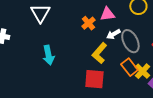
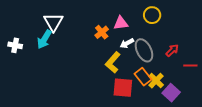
cyan arrow: (48, 55) -> (44, 39), moved, turned 42
red square: (94, 79) -> (123, 88), moved

